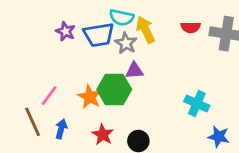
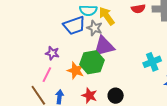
purple star: (66, 31) -> (52, 53), moved
purple triangle: (134, 71) -> (104, 46), size x1.6
cyan cross: (197, 104) -> (152, 62), turned -36

